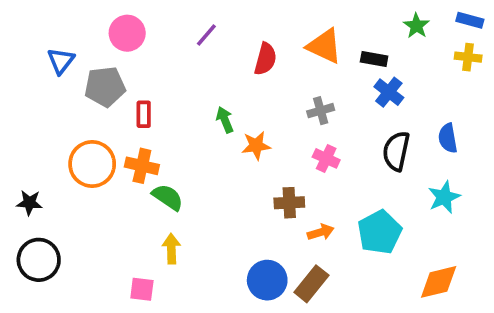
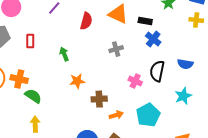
red rectangle: (144, 114) -> (30, 41), moved
blue semicircle: (448, 138) -> (185, 64), turned -70
orange star: (256, 146) -> (77, 81), moved
pink cross: (326, 158) -> (135, 81), moved

